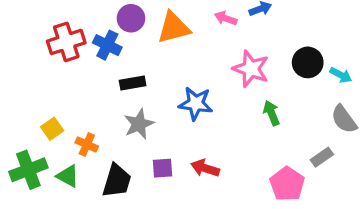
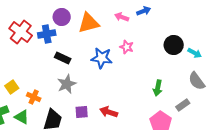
red cross: (66, 42) -> (21, 32), turned -35
blue cross: (107, 45) -> (47, 34), turned -36
pink star: (251, 69) -> (127, 47), moved, size x0.6
black rectangle: (133, 83) -> (63, 58), turned 35
blue star: (196, 103) -> (102, 58), moved
green arrow: (271, 113) -> (158, 88), moved, turned -147

